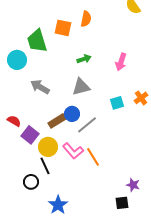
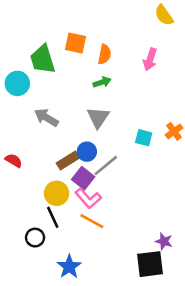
orange semicircle: (86, 19) -> (105, 54), moved
pink arrow: (121, 62) -> (150, 59), moved
gray triangle: (81, 87) -> (98, 118), turned -42
cyan square: (117, 103) -> (144, 138), turned 32
purple square: (30, 135) -> (83, 178), moved
orange line: (93, 157) -> (92, 221), moved, turned -30
black square: (122, 203) -> (150, 264), size x1.6

